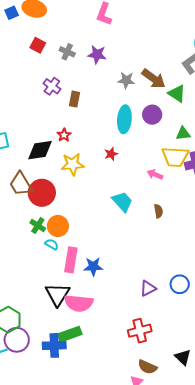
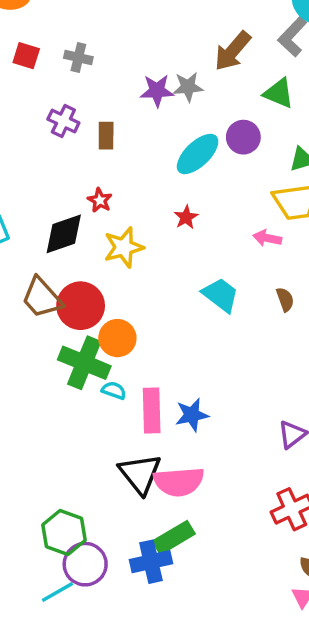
purple star: (97, 54) -> (157, 91), moved
brown arrow: (154, 79) -> (233, 51), moved, turned 105
cyan ellipse: (124, 119) -> (198, 154), turned 52
green cross: (38, 226) -> (84, 363), size x1.8
orange circle: (58, 226) -> (117, 338), moved

